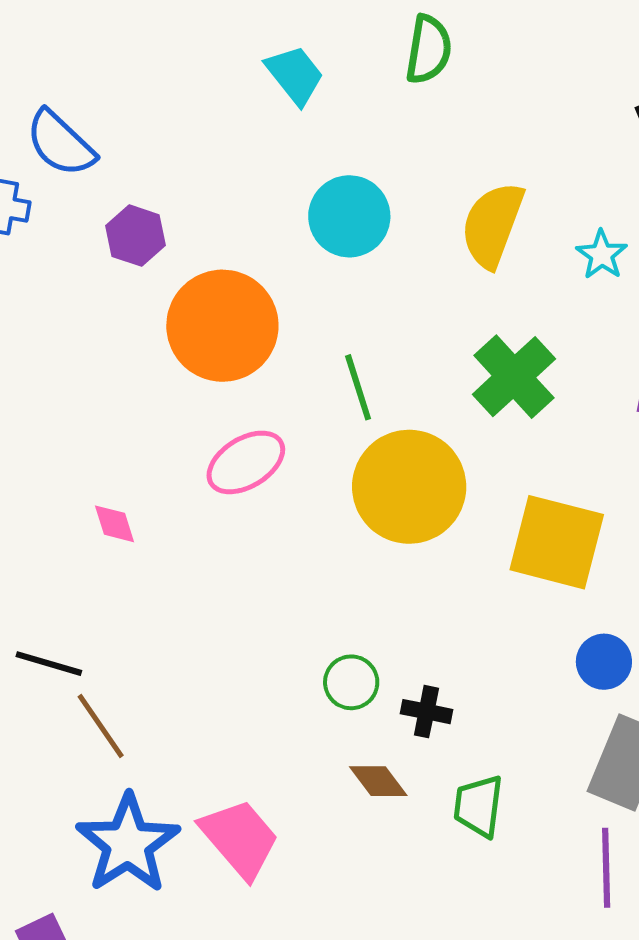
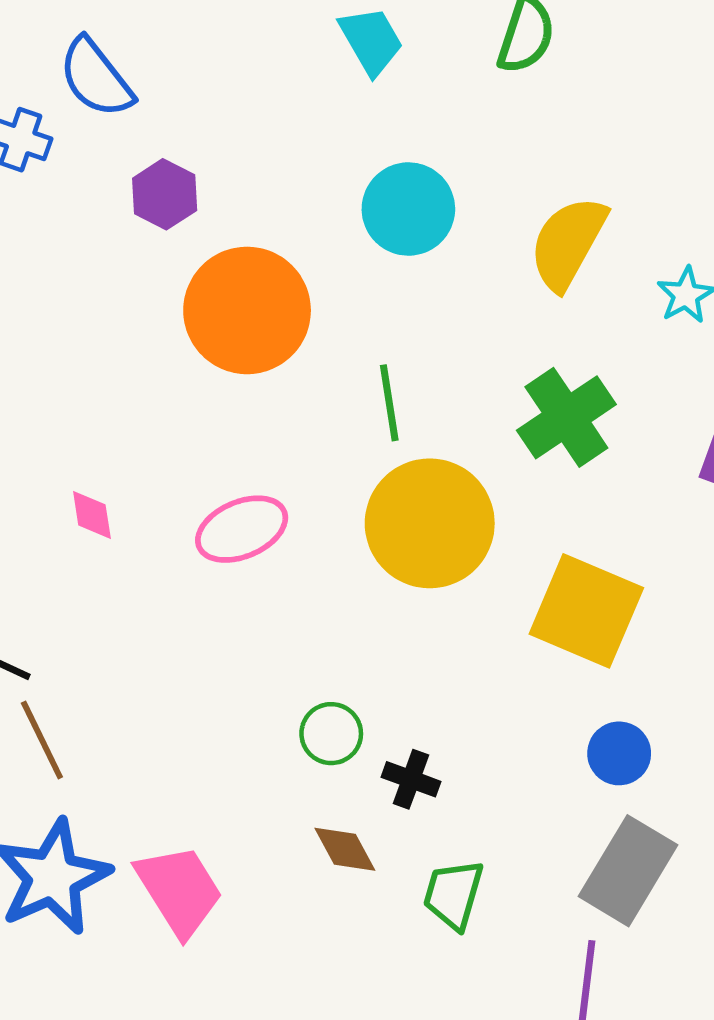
pink ellipse: (246, 462) -> (242, 529), moved

